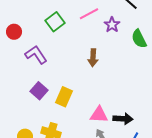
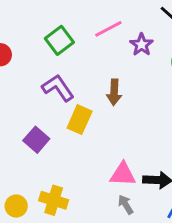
purple L-shape: (36, 55) -> (58, 88), moved
yellow rectangle: (64, 97) -> (80, 120), moved

